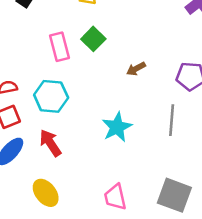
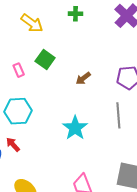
pink rectangle: (59, 47) -> (19, 70), size x0.6
red arrow: (50, 143) -> (13, 144), moved, size x0.7

